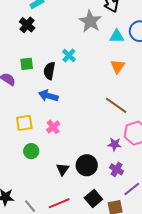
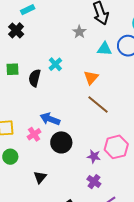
gray star: (90, 21) -> (79, 32), size x0.6
orange triangle: (118, 66) -> (91, 78), moved
blue arrow: (48, 96) -> (50, 119), moved
brown line: (116, 105) -> (98, 105), moved
black circle: (87, 165) -> (61, 142), moved

